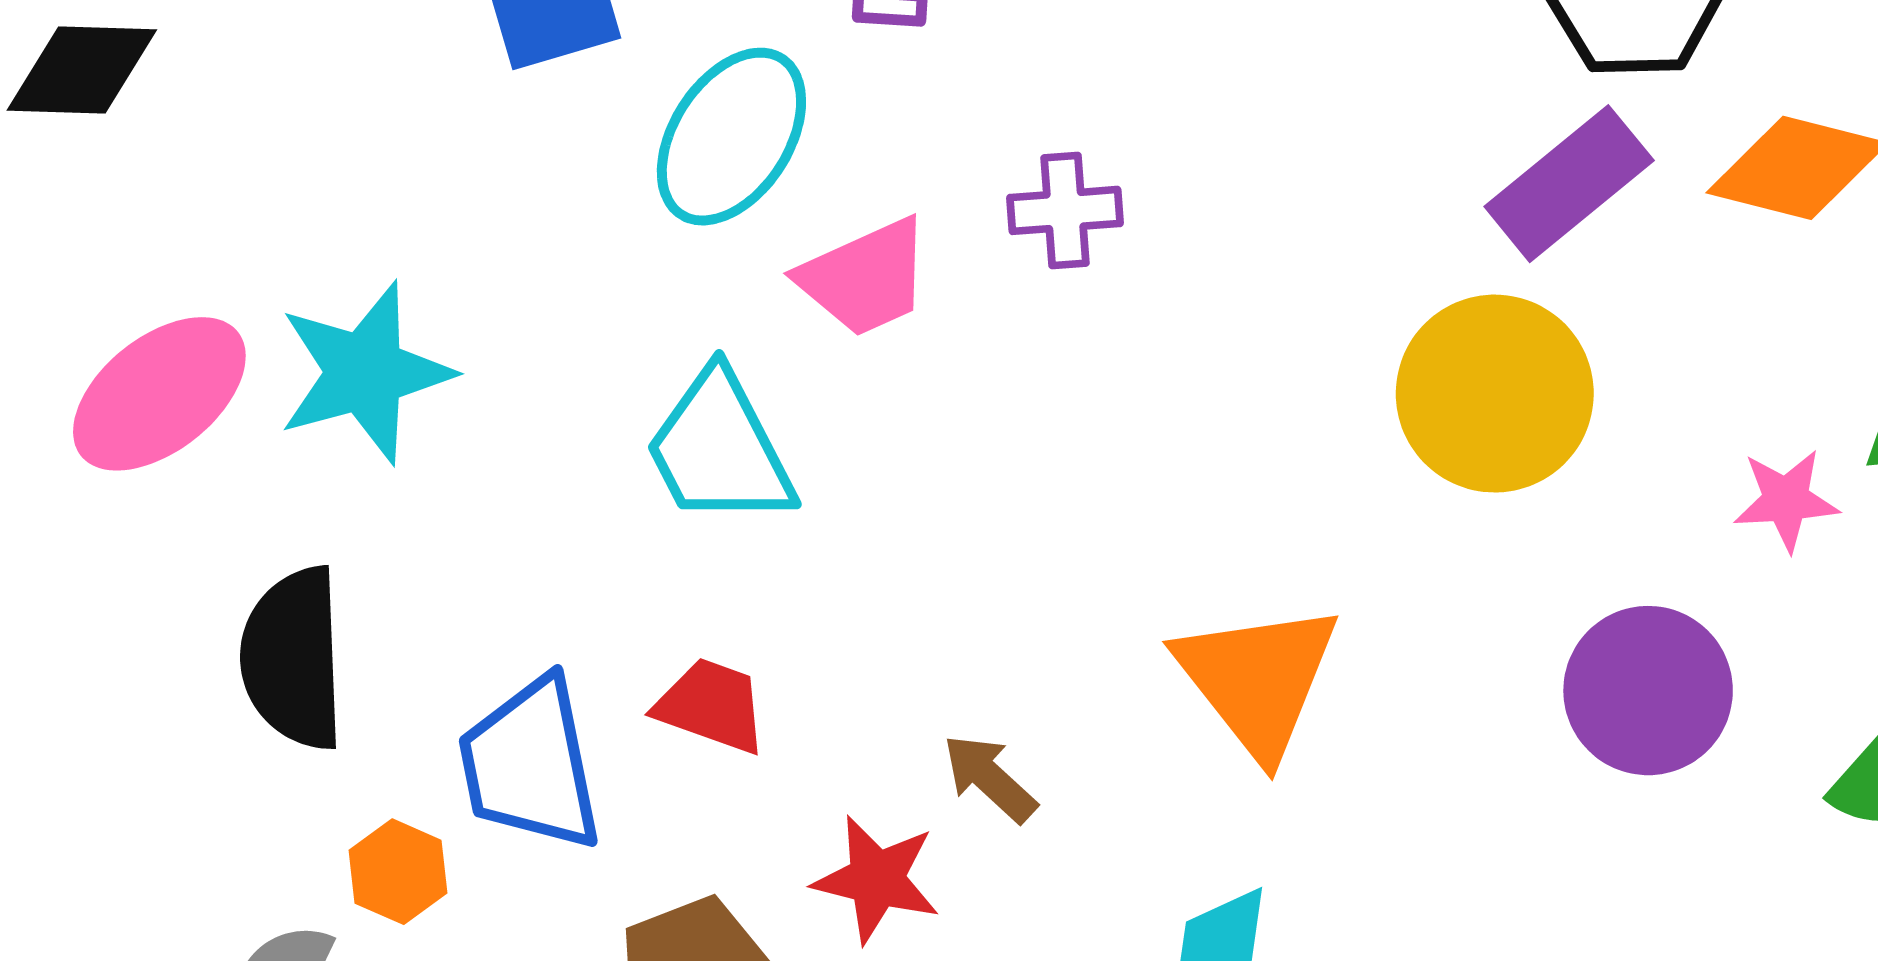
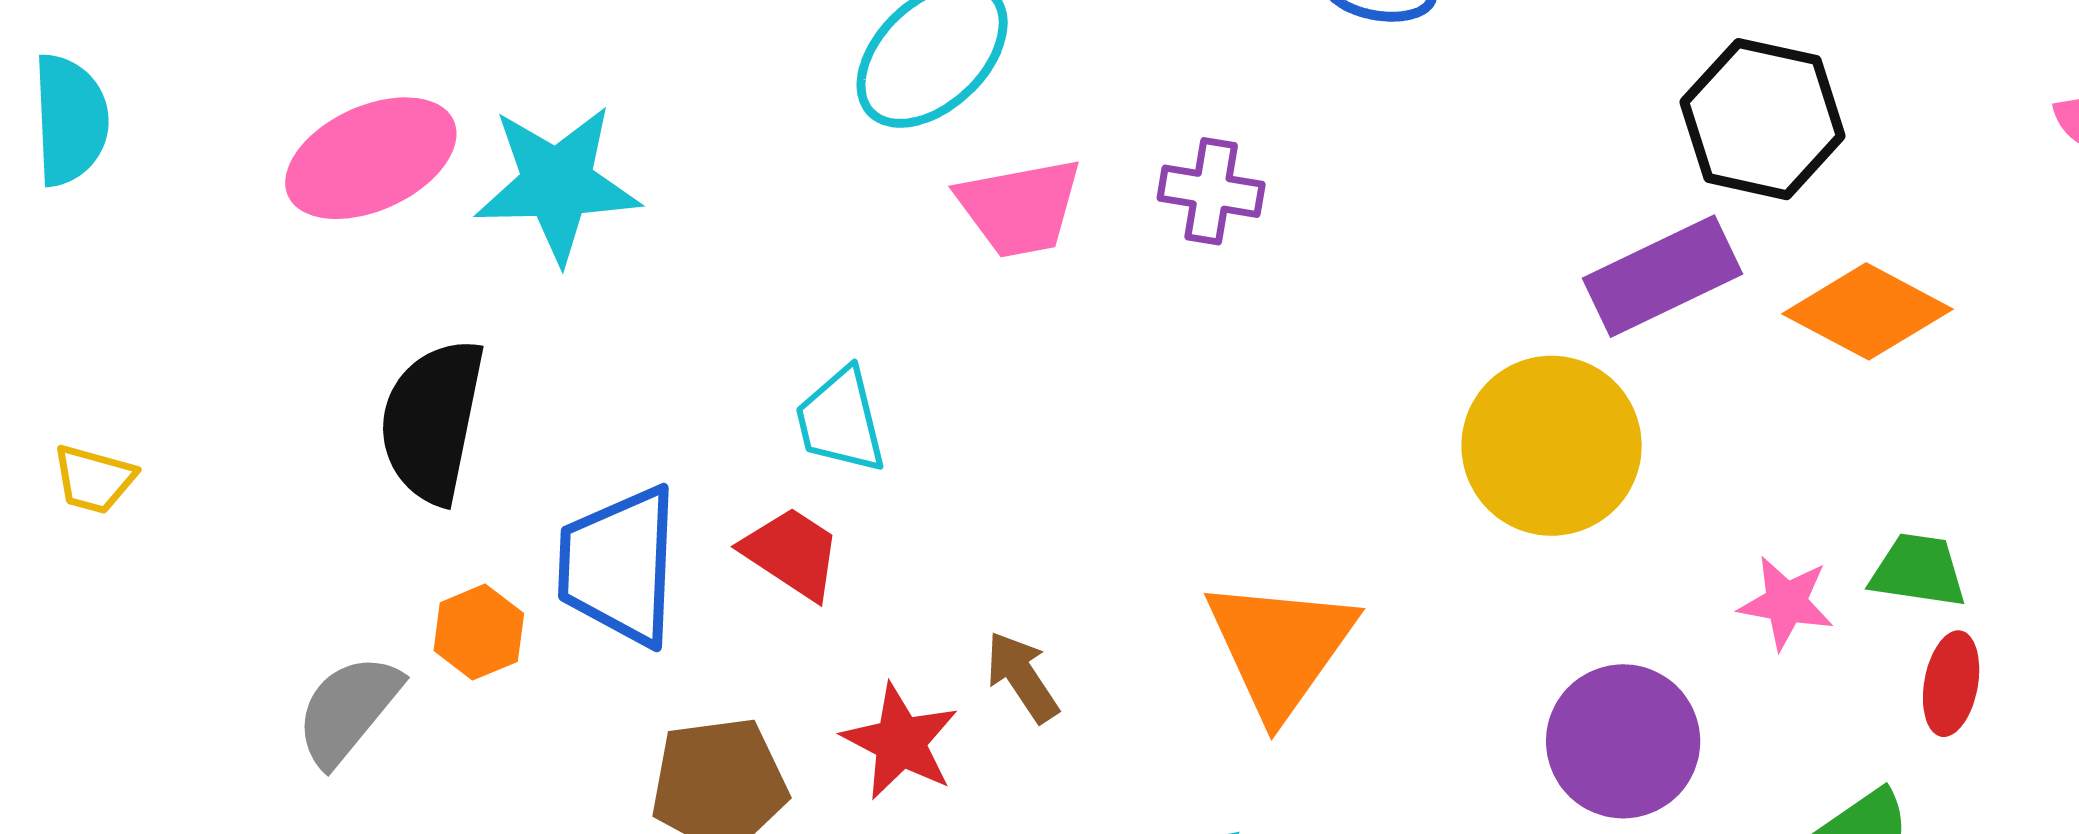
cyan trapezoid: (720, 449) -> (841, 421), moved, size x0.7

